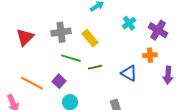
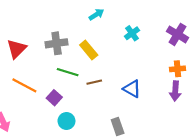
purple cross: (158, 30) -> (178, 34), moved
orange cross: (150, 55) -> (178, 69), moved
orange line: (32, 83) -> (24, 85), moved

